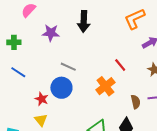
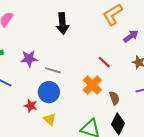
purple star: (51, 33) -> (29, 59), moved
brown semicircle: (136, 102) -> (114, 98), moved
yellow triangle: (41, 120) -> (50, 119), moved

